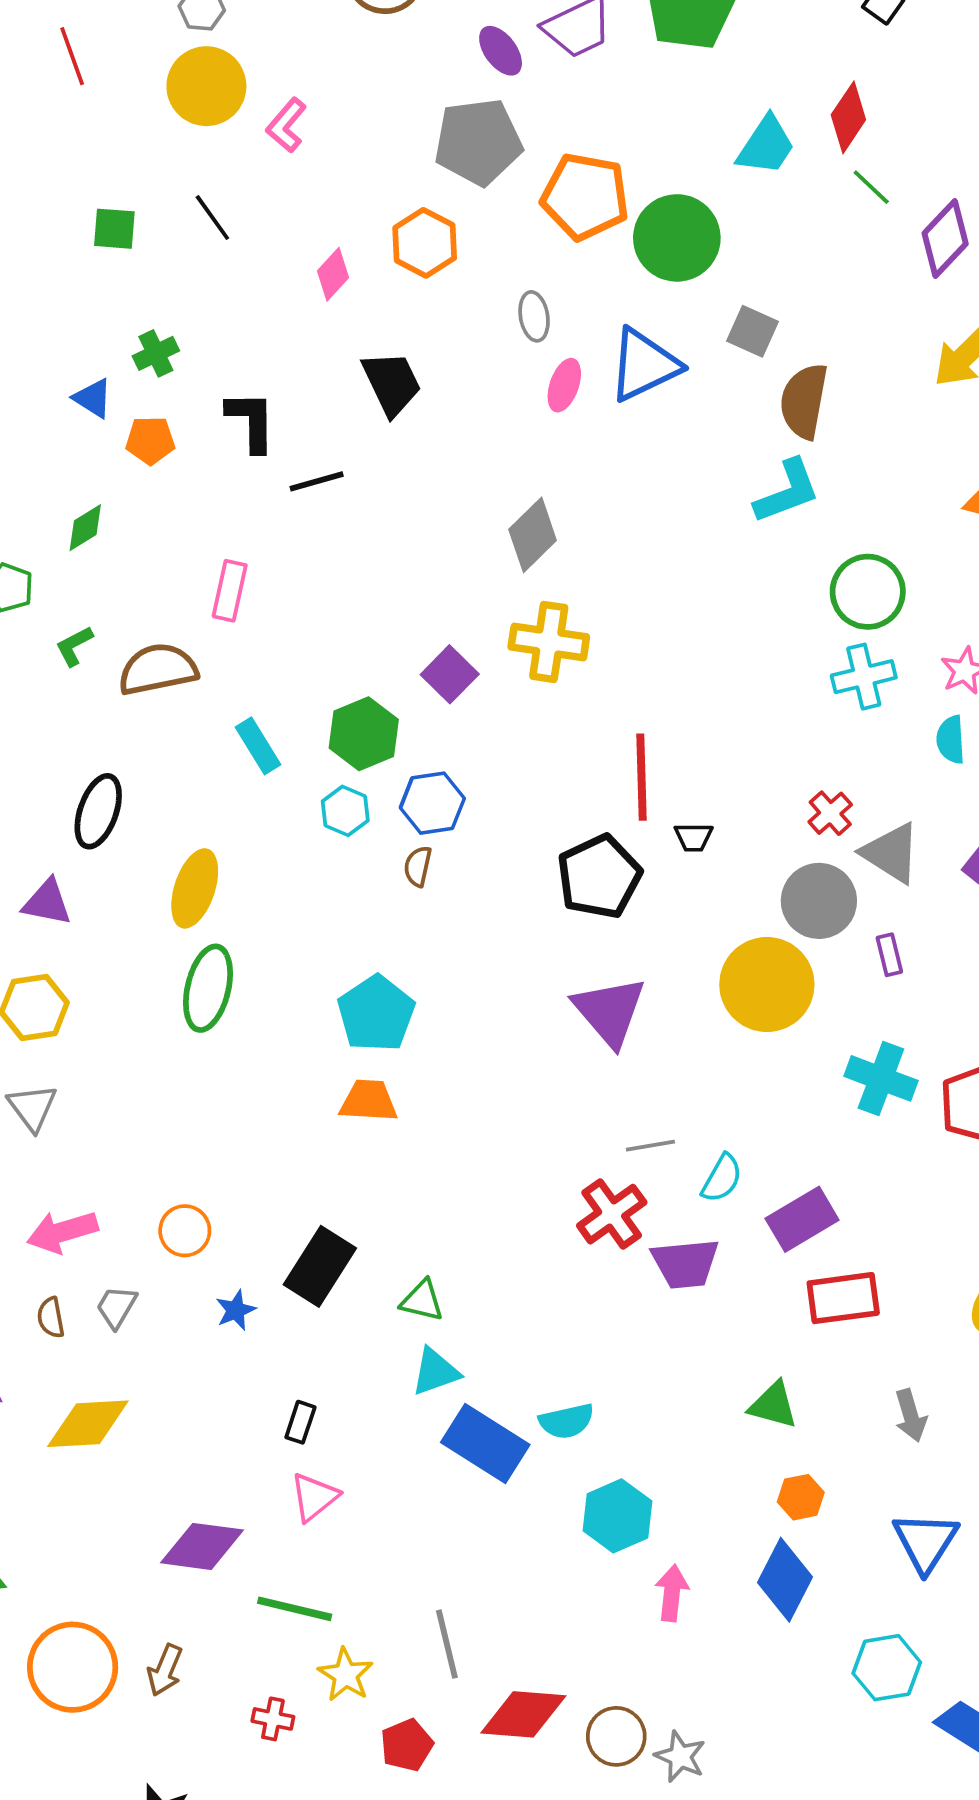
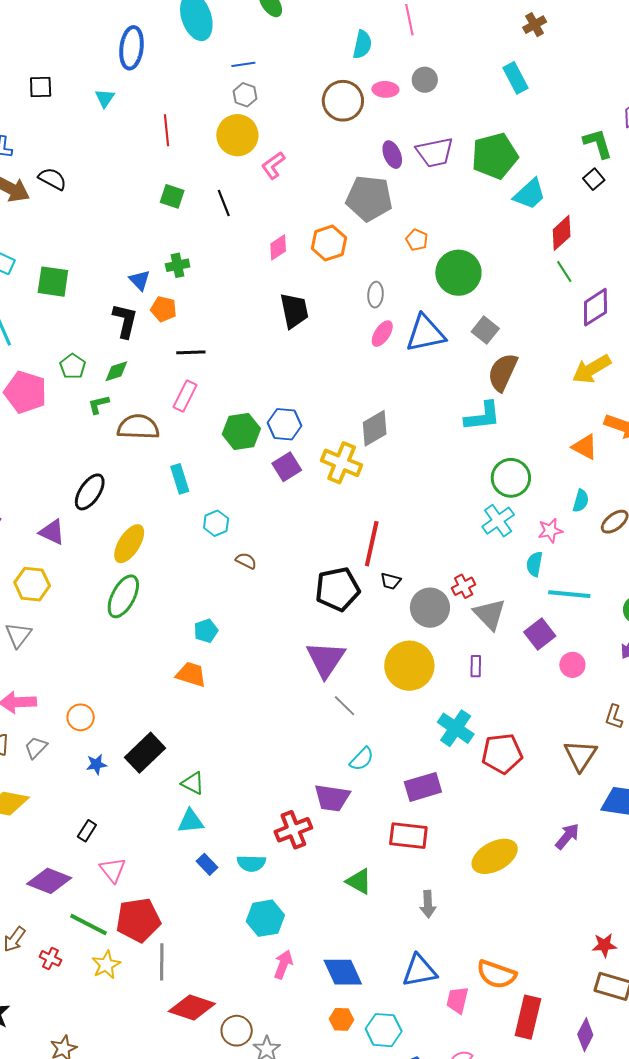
red line: (72, 56) -> (167, 130), moved
cyan trapezoid: (766, 146) -> (530, 194), moved
orange pentagon: (585, 197) -> (417, 240), size x0.5
black L-shape: (251, 421) -> (125, 321), moved
black line: (317, 481) -> (191, 352), moved
green diamond: (85, 528) -> (116, 371), moved
gray diamond: (533, 535) -> (375, 428), moved
cyan cross: (864, 677) -> (498, 521), turned -36
green hexagon: (364, 734) -> (241, 431), moved
blue hexagon: (432, 803) -> (284, 424), moved
brown semicircle: (418, 866) -> (246, 561), turned 90
gray circle: (819, 901) -> (430, 608), moved
cyan pentagon: (376, 1014) -> (206, 631), size x0.6
gray line: (650, 1146) -> (344, 706), moved, turned 40
red cross: (612, 1214) -> (293, 830), moved
purple rectangle: (802, 1219) -> (423, 787), moved
black rectangle: (300, 1422) -> (87, 831), moved
blue rectangle: (485, 1444) -> (207, 864), size x0.5
pink triangle: (314, 1497) -> (113, 870), turned -44
orange hexagon: (801, 1497) -> (342, 1019), moved
blue triangle: (926, 1542) -> (419, 971), turned 33
blue diamond: (785, 1580) -> (343, 972), turned -66
red cross: (273, 1719) -> (50, 958), moved
red pentagon: (407, 1745) -> (138, 920), moved, size x1.6

